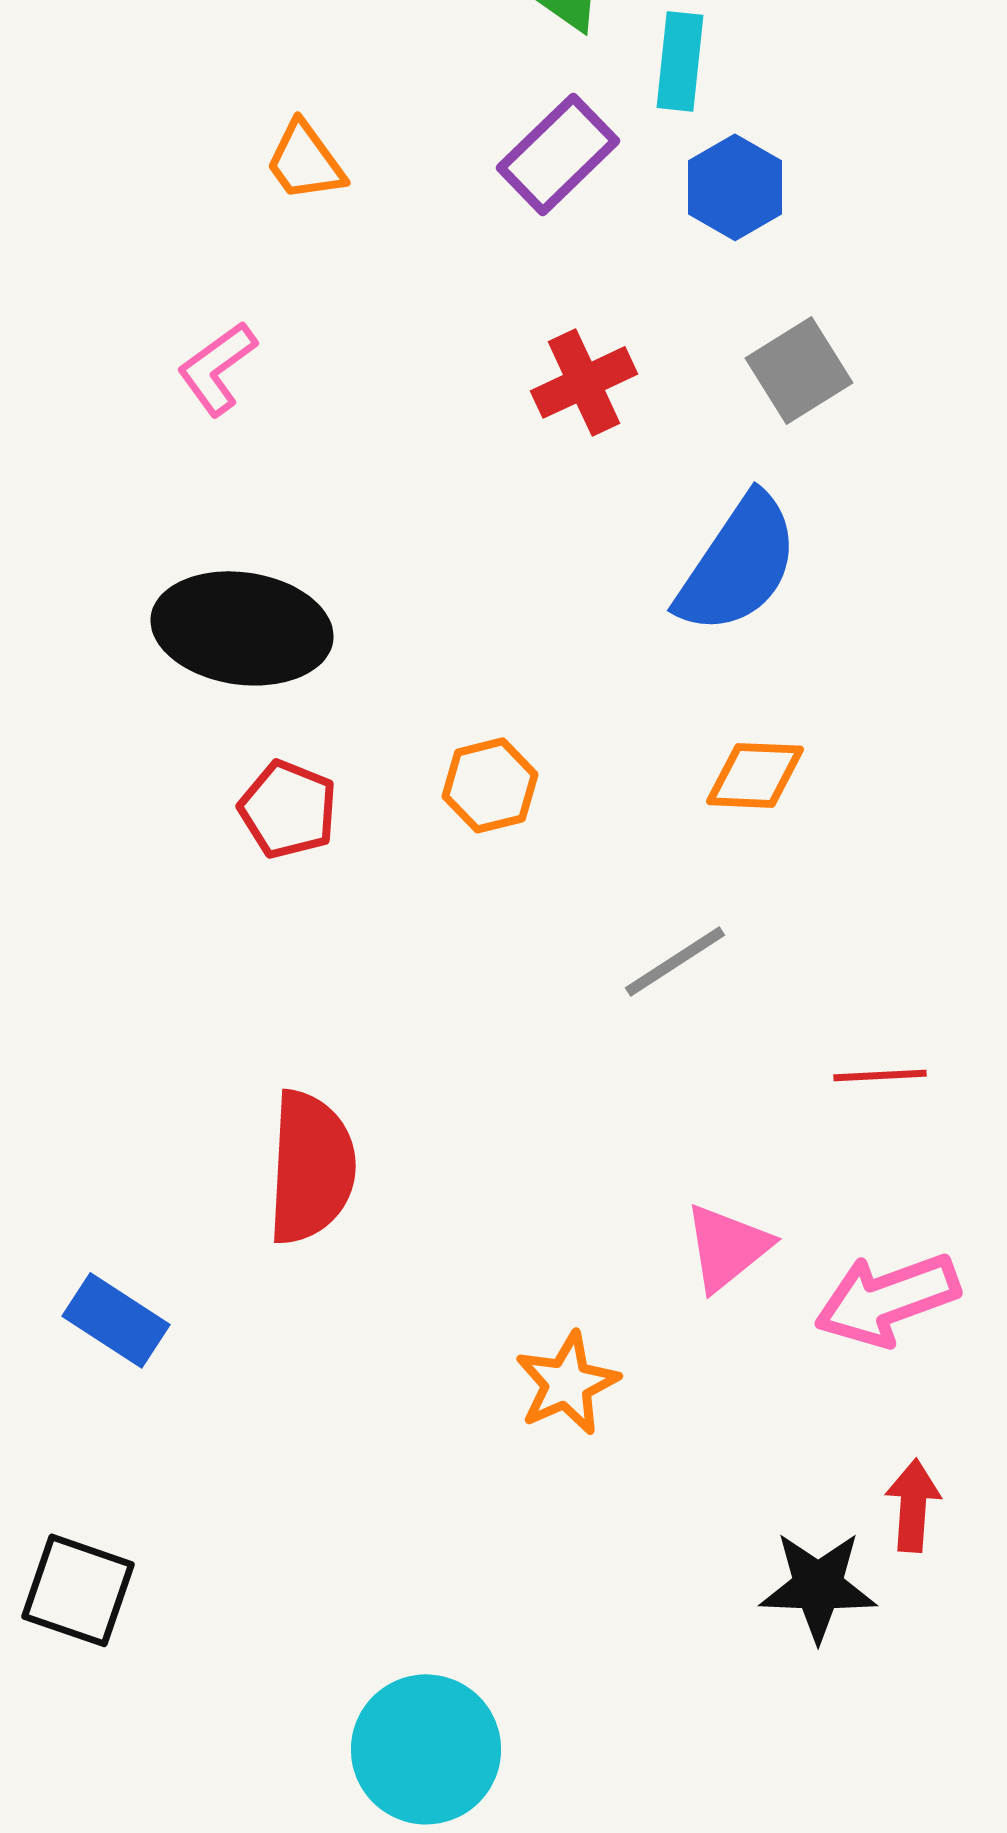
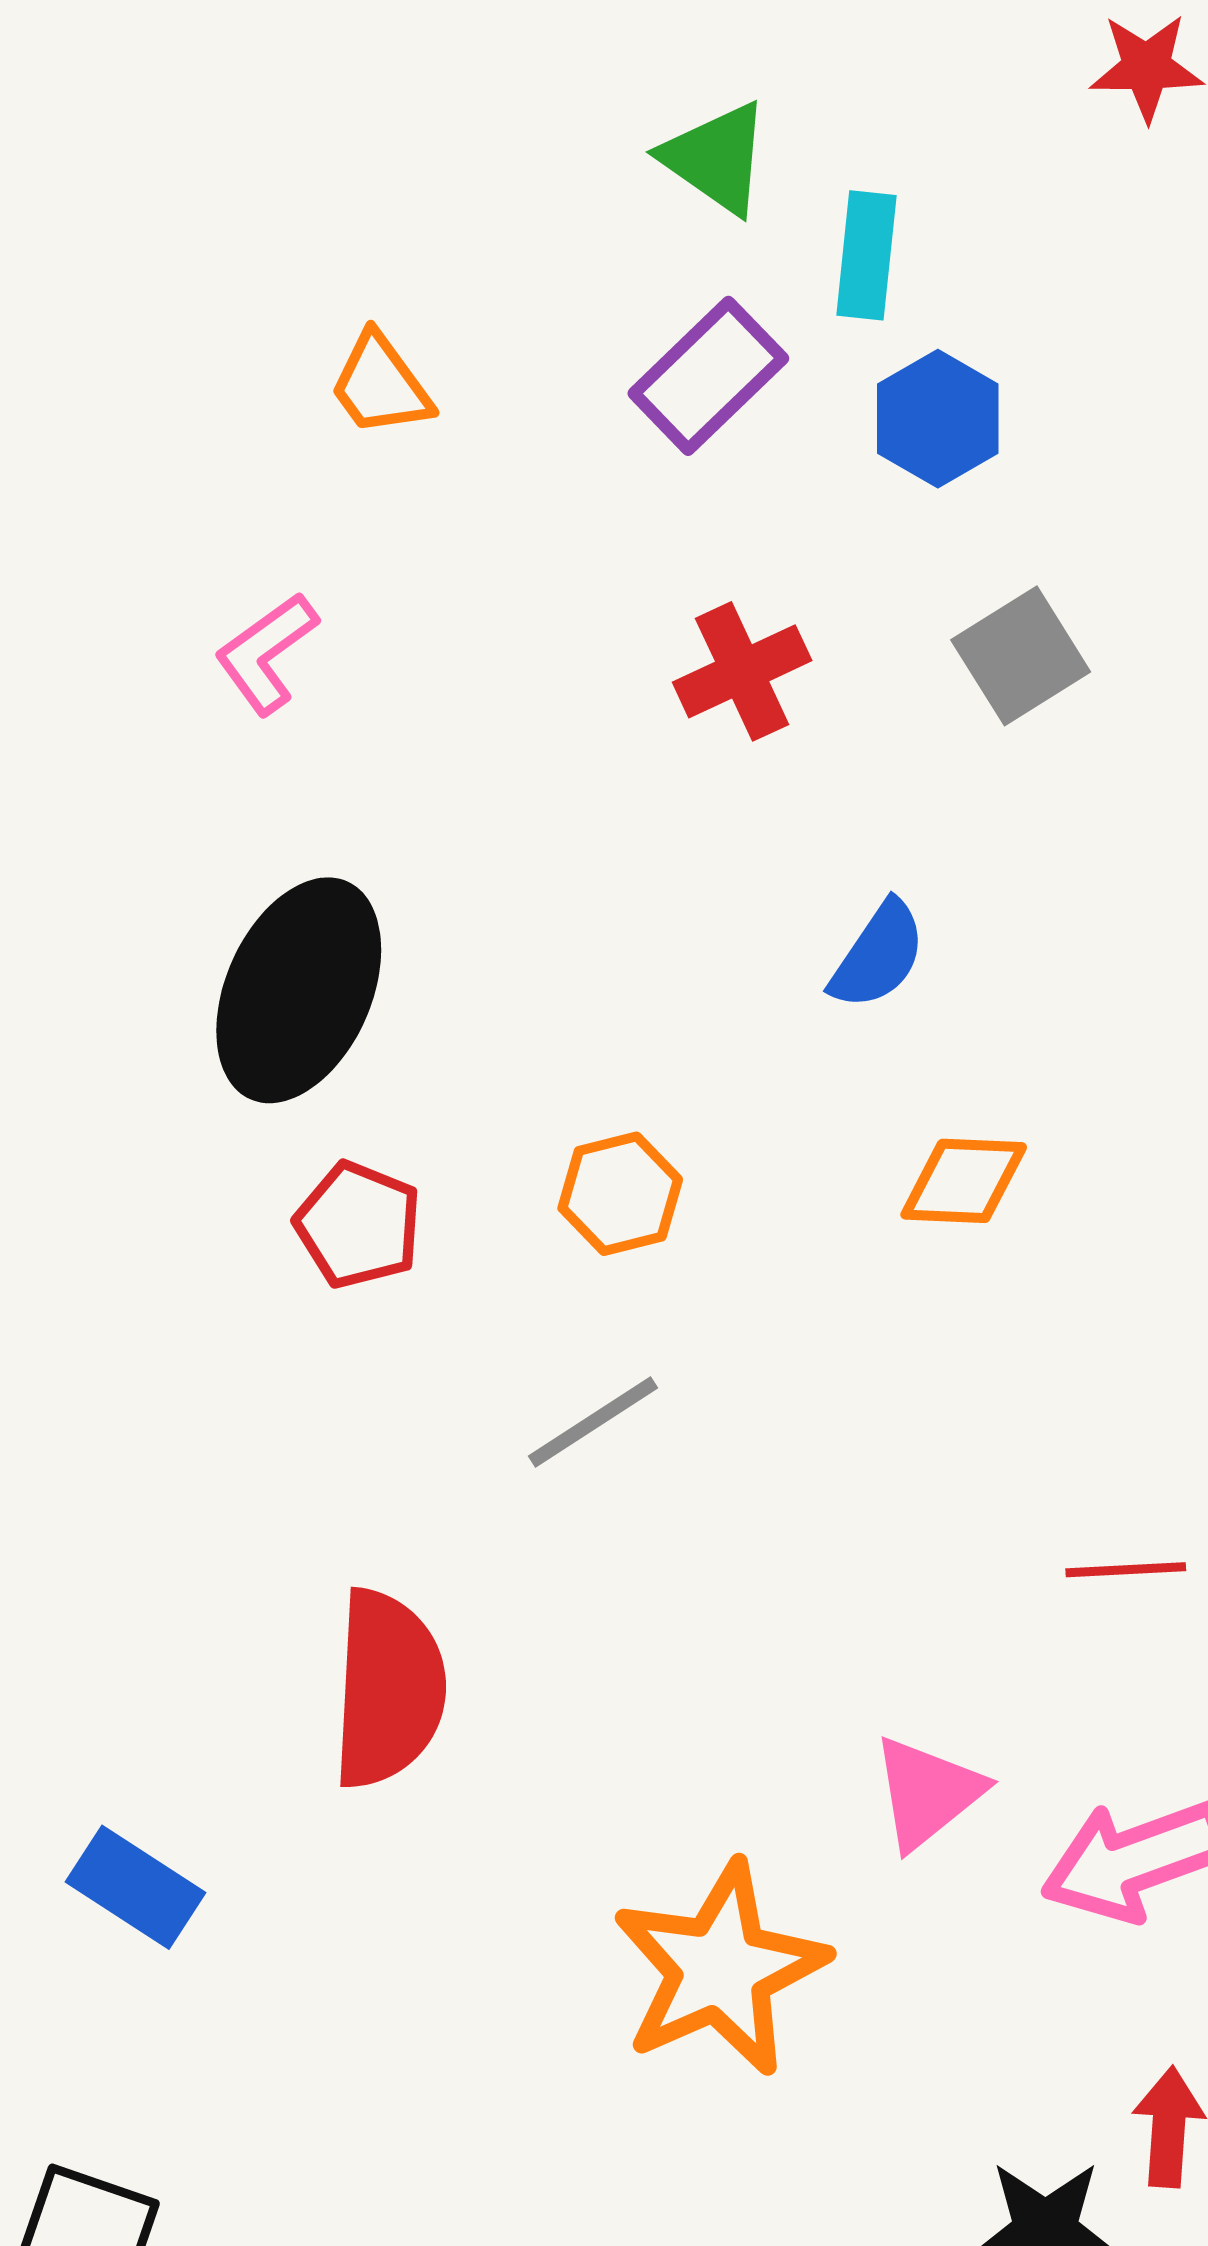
blue semicircle: (738, 564) -> (878, 955), moved, size x0.6
black ellipse: (242, 628) -> (299, 990), turned -74
gray line: (675, 961) -> (593, 1422), moved
orange star: (567, 1383) -> (720, 1969), size x1.6

